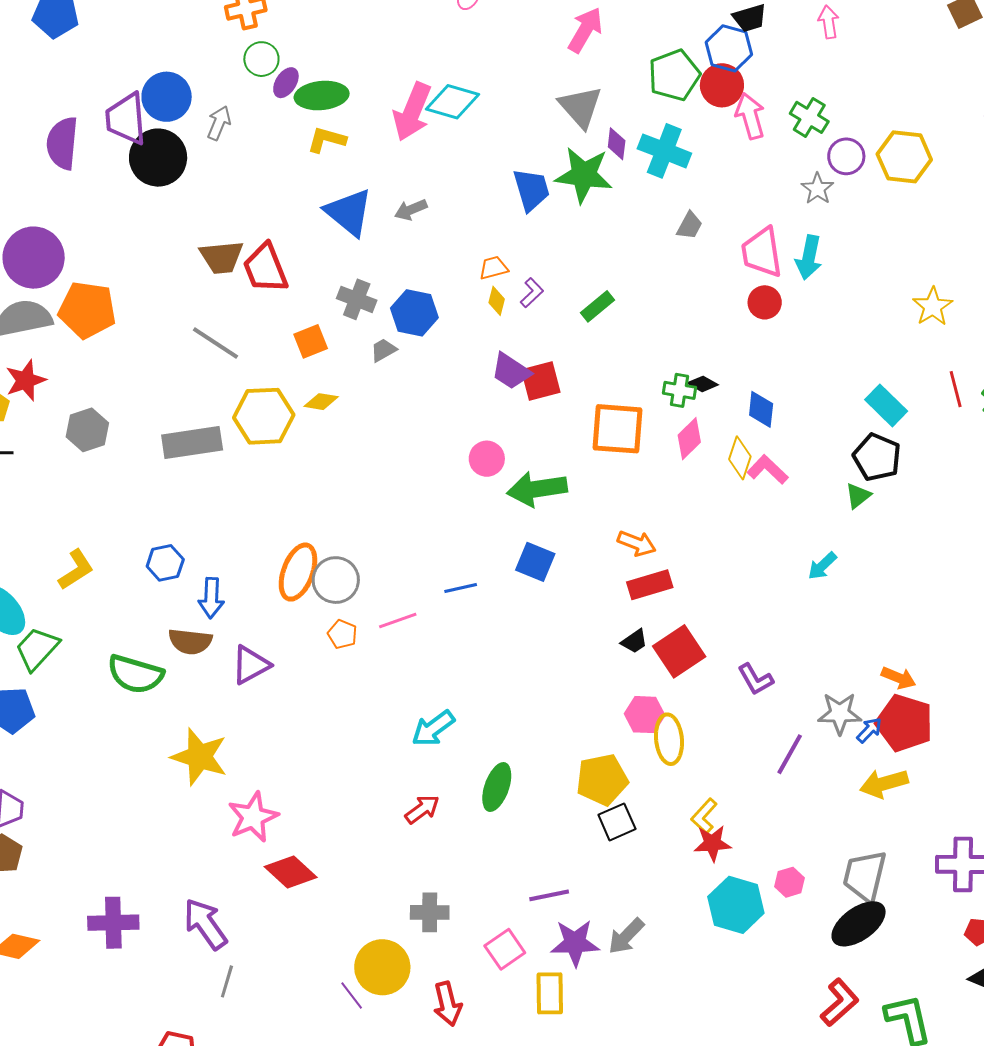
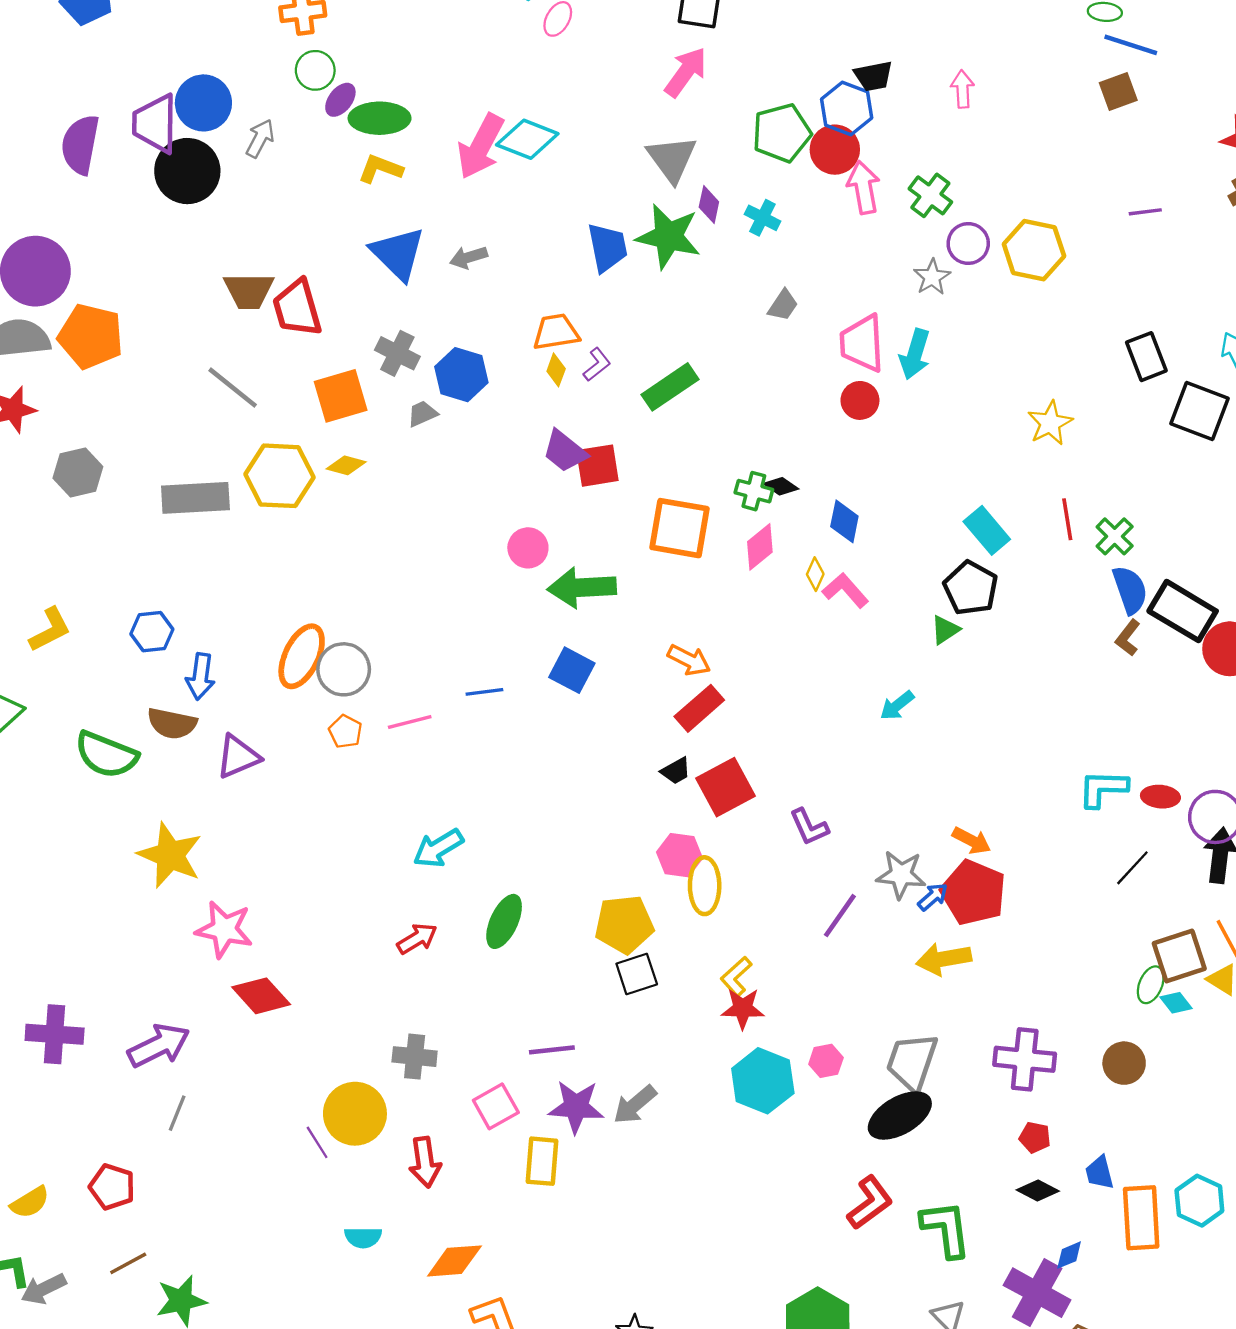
cyan cross: (664, 151) -> (762, 218), size x0.6
orange trapezoid: (493, 268) -> (556, 332), size x1.4
green rectangle: (598, 306) -> (670, 387), size x1.4
orange square: (311, 341) -> (341, 396), size x1.4
yellow diamond: (740, 458) -> (815, 574), size x0.7
red rectangle: (650, 585) -> (699, 708), turned -30
pink star: (253, 817) -> (224, 929), turned 30
purple arrow: (205, 924) -> (159, 1046), turned 94

